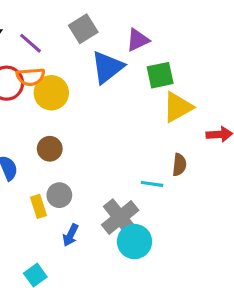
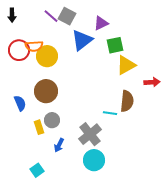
gray square: (83, 29) -> (67, 16), turned -30
purple line: (31, 43) -> (51, 16), moved
brown circle: (50, 149) -> (46, 91), size x1.5
brown semicircle: (179, 165) -> (127, 101), size x1.5
cyan circle: (134, 242) -> (94, 160), moved

